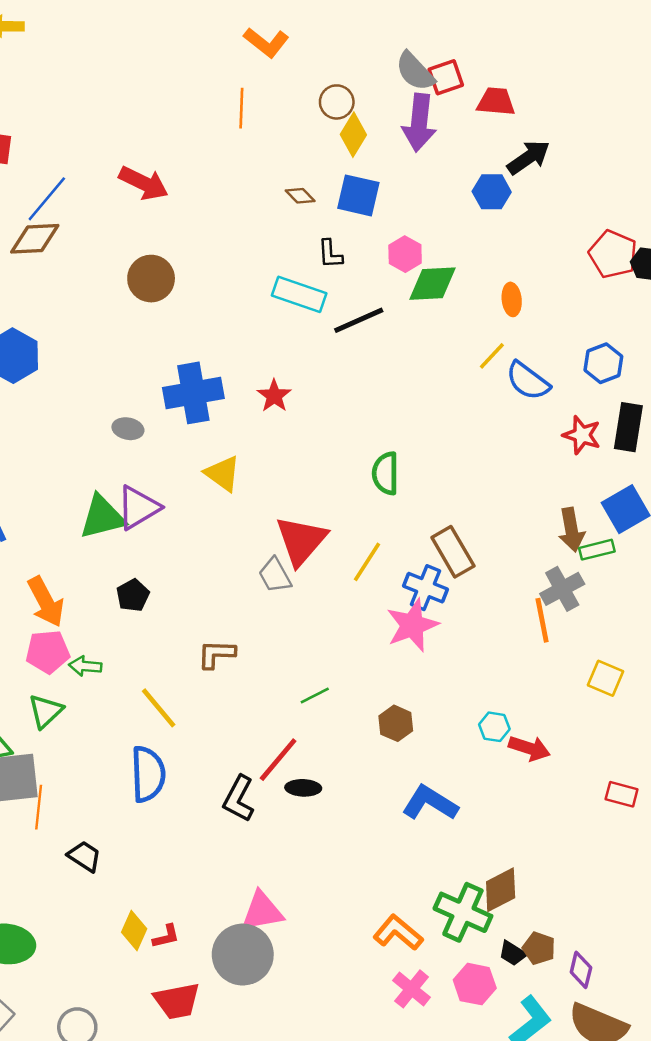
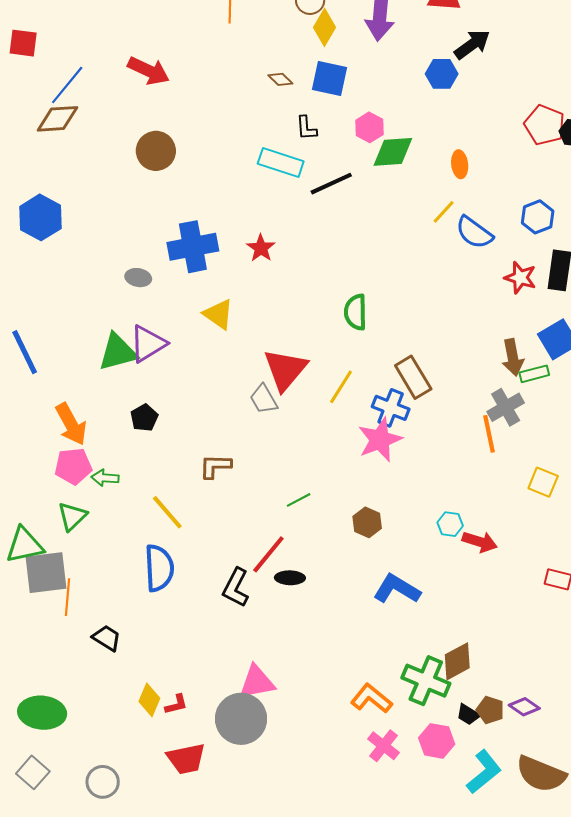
purple diamond: (581, 970) -> (524, 707), moved, turned -68

